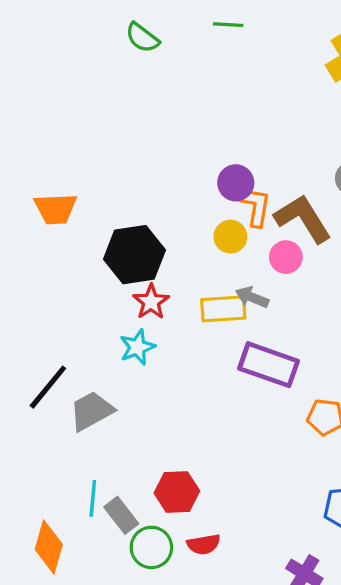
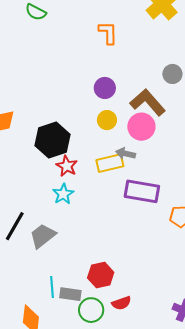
orange L-shape: (256, 206) -> (108, 33), moved
pink circle: (286, 257) -> (141, 127), size x1.4
gray rectangle: (121, 515) -> (70, 294), turned -35

